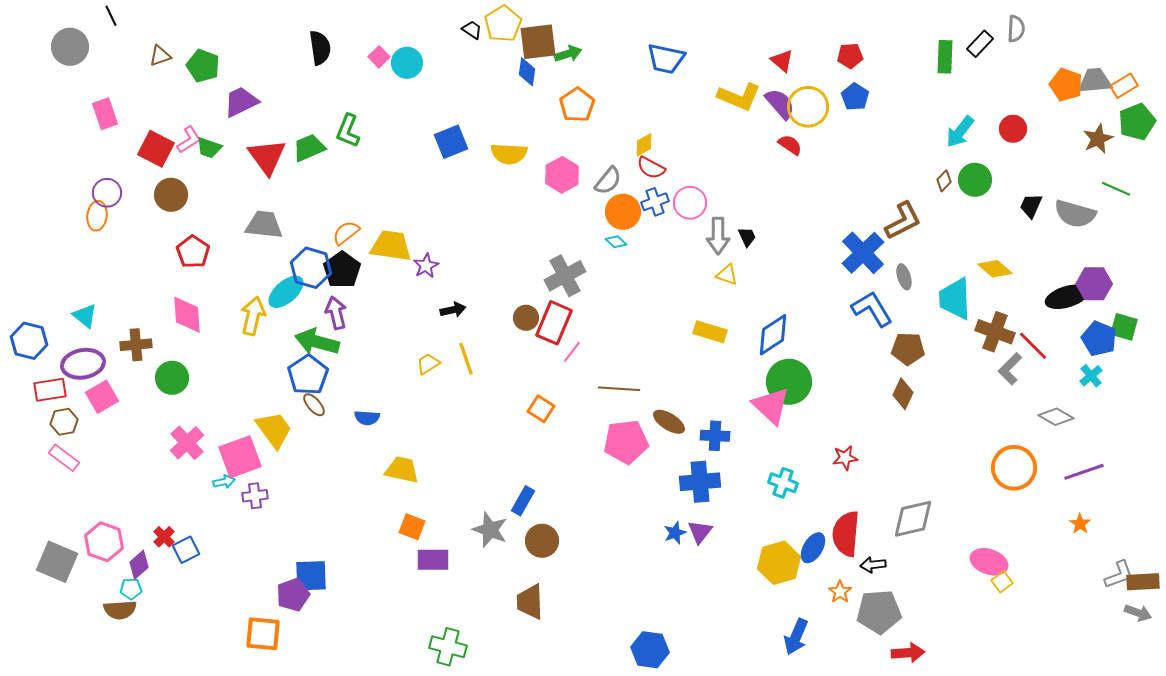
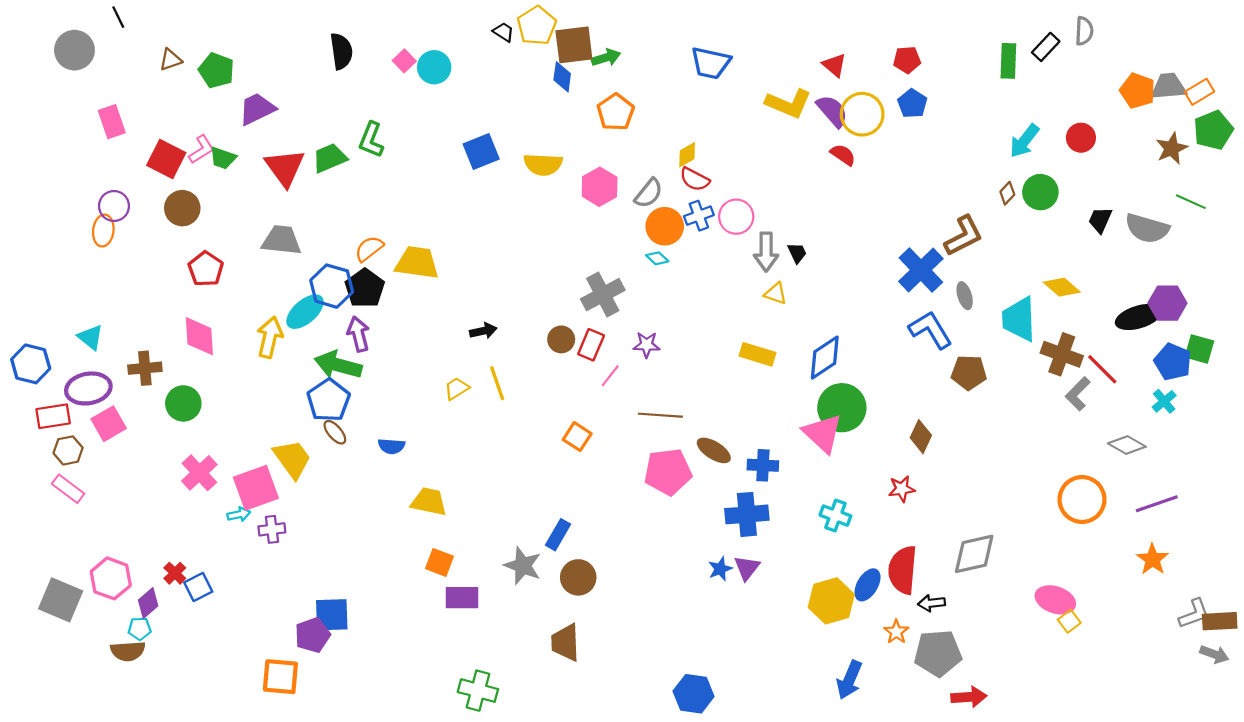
purple star: (426, 266) -> (647, 345), moved, turned 30
red rectangle: (554, 323) -> (591, 345), size x0.7
brown diamond: (903, 394) -> (921, 437), moved
orange star: (1080, 524) -> (1152, 559), size x1.4

